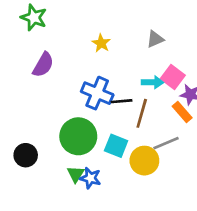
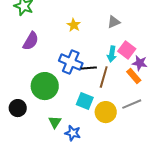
cyan arrow: (152, 82) -> (112, 54), turned 98
green circle: (78, 136) -> (45, 86), moved
gray line: (166, 143) -> (132, 104), moved
blue star: (90, 178) -> (73, 133), moved

